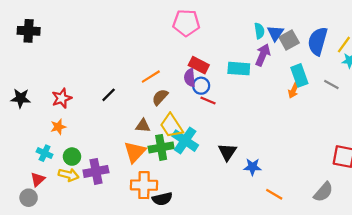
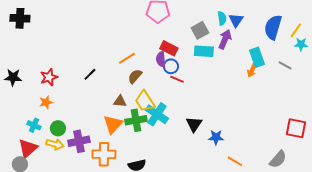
gray square: (289, 40) -> (200, 30), moved
red triangle: (38, 179) -> (28, 148), size x1.5
orange cross: (144, 185) -> (104, 154), moved

